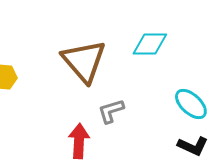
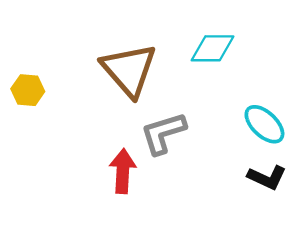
gray L-shape: (111, 111) -> (163, 133), size x1.4

